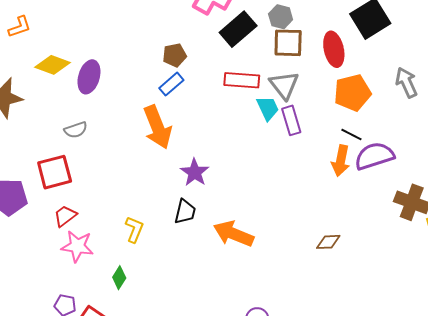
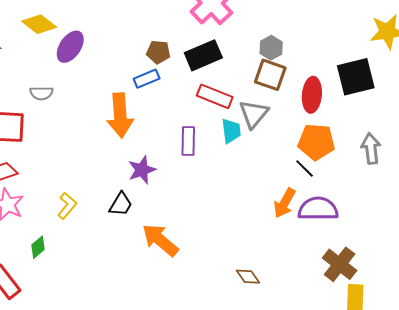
black rectangle: (238, 29) -> (203, 55), moved
purple rectangle: (291, 120) -> (188, 141), moved
black line: (351, 134) -> (305, 168), moved
brown diamond: (328, 242) -> (248, 277), turned 40

